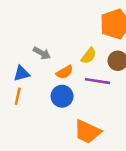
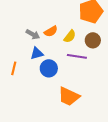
orange semicircle: (65, 72) -> (51, 31), moved
blue triangle: (22, 73) -> (37, 53), moved

